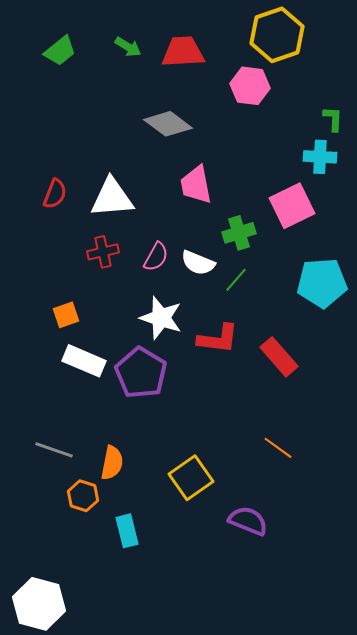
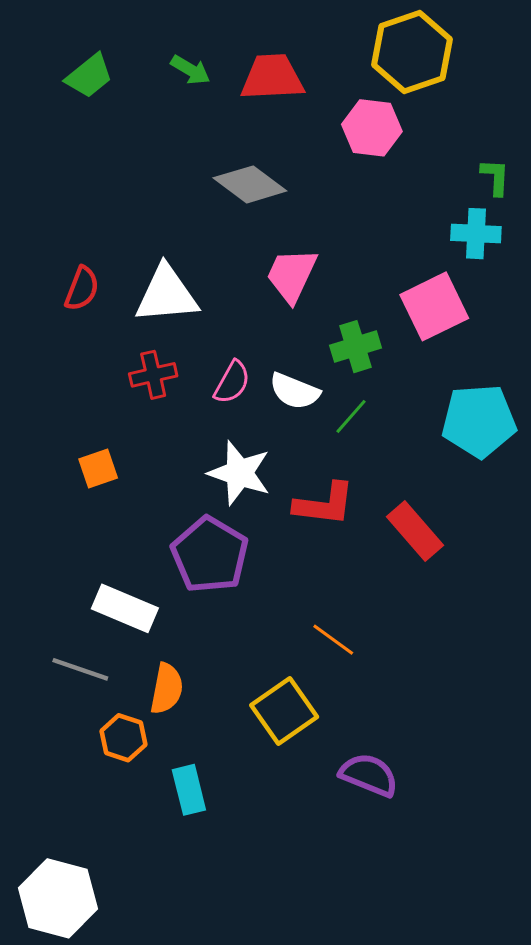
pink trapezoid: (196, 185) -> (292, 275), turned 36
white rectangle: (84, 361) -> (125, 608), moved
orange line: (278, 448) -> (333, 640), moved

